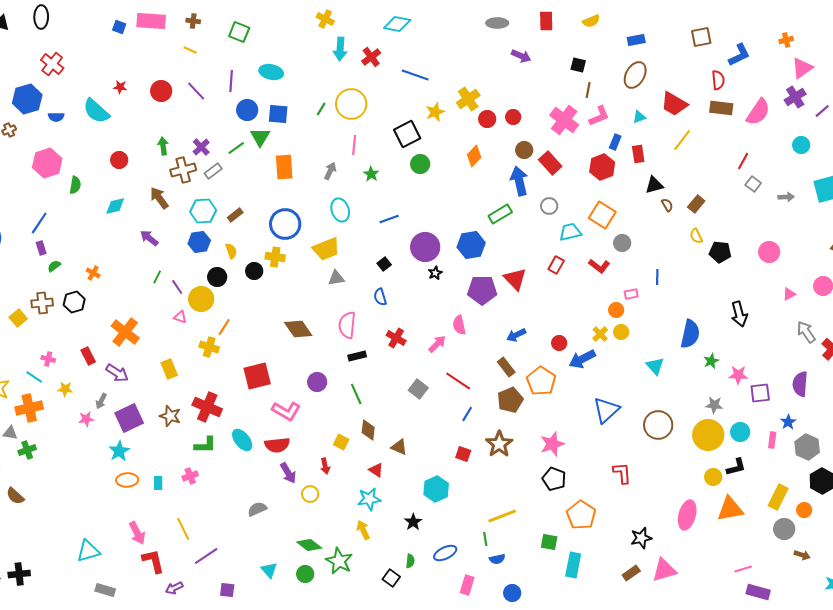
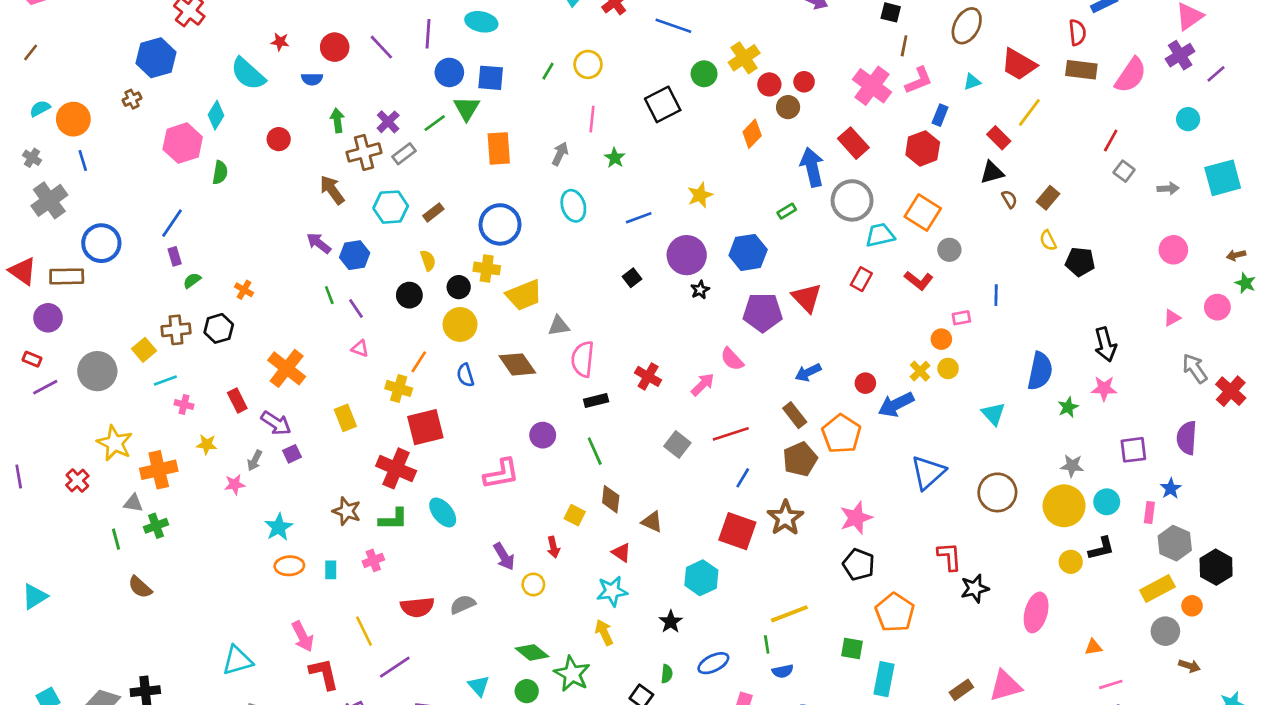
yellow circle: (351, 104) -> (588, 64), size x0.7
yellow star: (435, 112) -> (700, 195), moved
blue semicircle: (56, 117) -> (312, 79), moved
brown circle: (524, 150) -> (788, 107), moved
red rectangle: (638, 154) -> (999, 138), moved, turned -36
green circle: (420, 164) -> (704, 74), moved
cyan diamond: (115, 206) -> (216, 115), moved, turned -45
gray circle: (549, 206) -> (852, 200), size x1.8
green rectangle: (500, 214) -> (787, 211), size x0.6
blue hexagon: (199, 242) -> (355, 255), moved
yellow trapezoid: (326, 249) -> (524, 295), moved
pink circle: (769, 252) -> (1173, 250), moved
green line: (157, 277) -> (329, 295), turned -48
gray triangle: (336, 278) -> (559, 326), moved
blue semicircle: (380, 297) -> (465, 375), moved
yellow circle: (201, 299) -> (460, 324), moved
pink semicircle: (459, 325) -> (732, 359), turned -30
pink star: (738, 375) -> (1104, 388), moved
red square: (257, 376) -> (425, 427), moved
cyan line: (34, 377) -> (165, 380), moved, turned -54
red line: (458, 381) -> (731, 434), turned -52
pink L-shape: (286, 411) -> (501, 474), turned -40
brown star: (170, 416) -> (347, 511), moved
purple square: (129, 418) -> (292, 454), moved, size x0.5
red semicircle: (277, 445) -> (417, 607), moved
gray hexagon: (807, 447) -> (1175, 543), moved
red square: (463, 454) -> (737, 531), size x1.8
yellow rectangle: (778, 497) -> (1157, 588), turned 35
orange triangle: (730, 509) -> (1093, 647), moved, size x0.5
black star: (641, 538) -> (975, 588), moved

